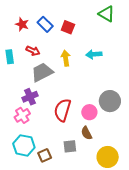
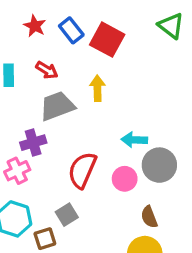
red square: (68, 27) -> (107, 40), size x1.5
cyan arrow: (94, 54) -> (134, 140), moved
brown semicircle: (87, 133) -> (149, 217), moved
gray square: (70, 146) -> (67, 215), moved, turned -32

